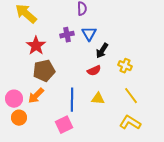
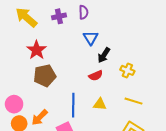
purple cross: (67, 35) -> (59, 16), moved
orange arrow: (36, 96) -> (40, 117), moved
yellow line: (131, 96) -> (133, 101), turned -36

